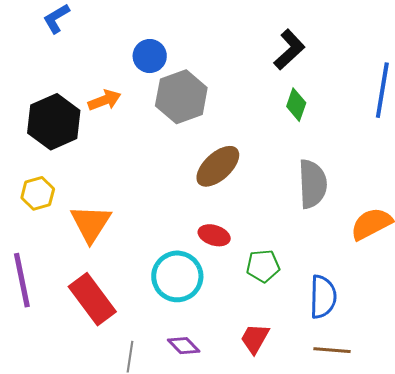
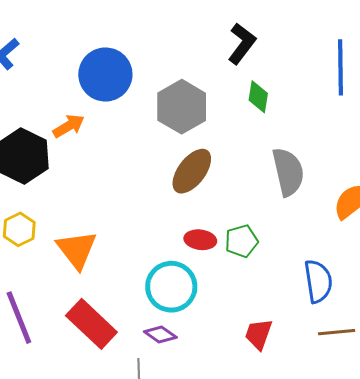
blue circle: (150, 56) -> (105, 75), size x1.6
gray hexagon: (181, 97) -> (182, 107), moved
green pentagon: (263, 266) -> (241, 241), moved
purple diamond: (184, 346) -> (160, 335), moved

